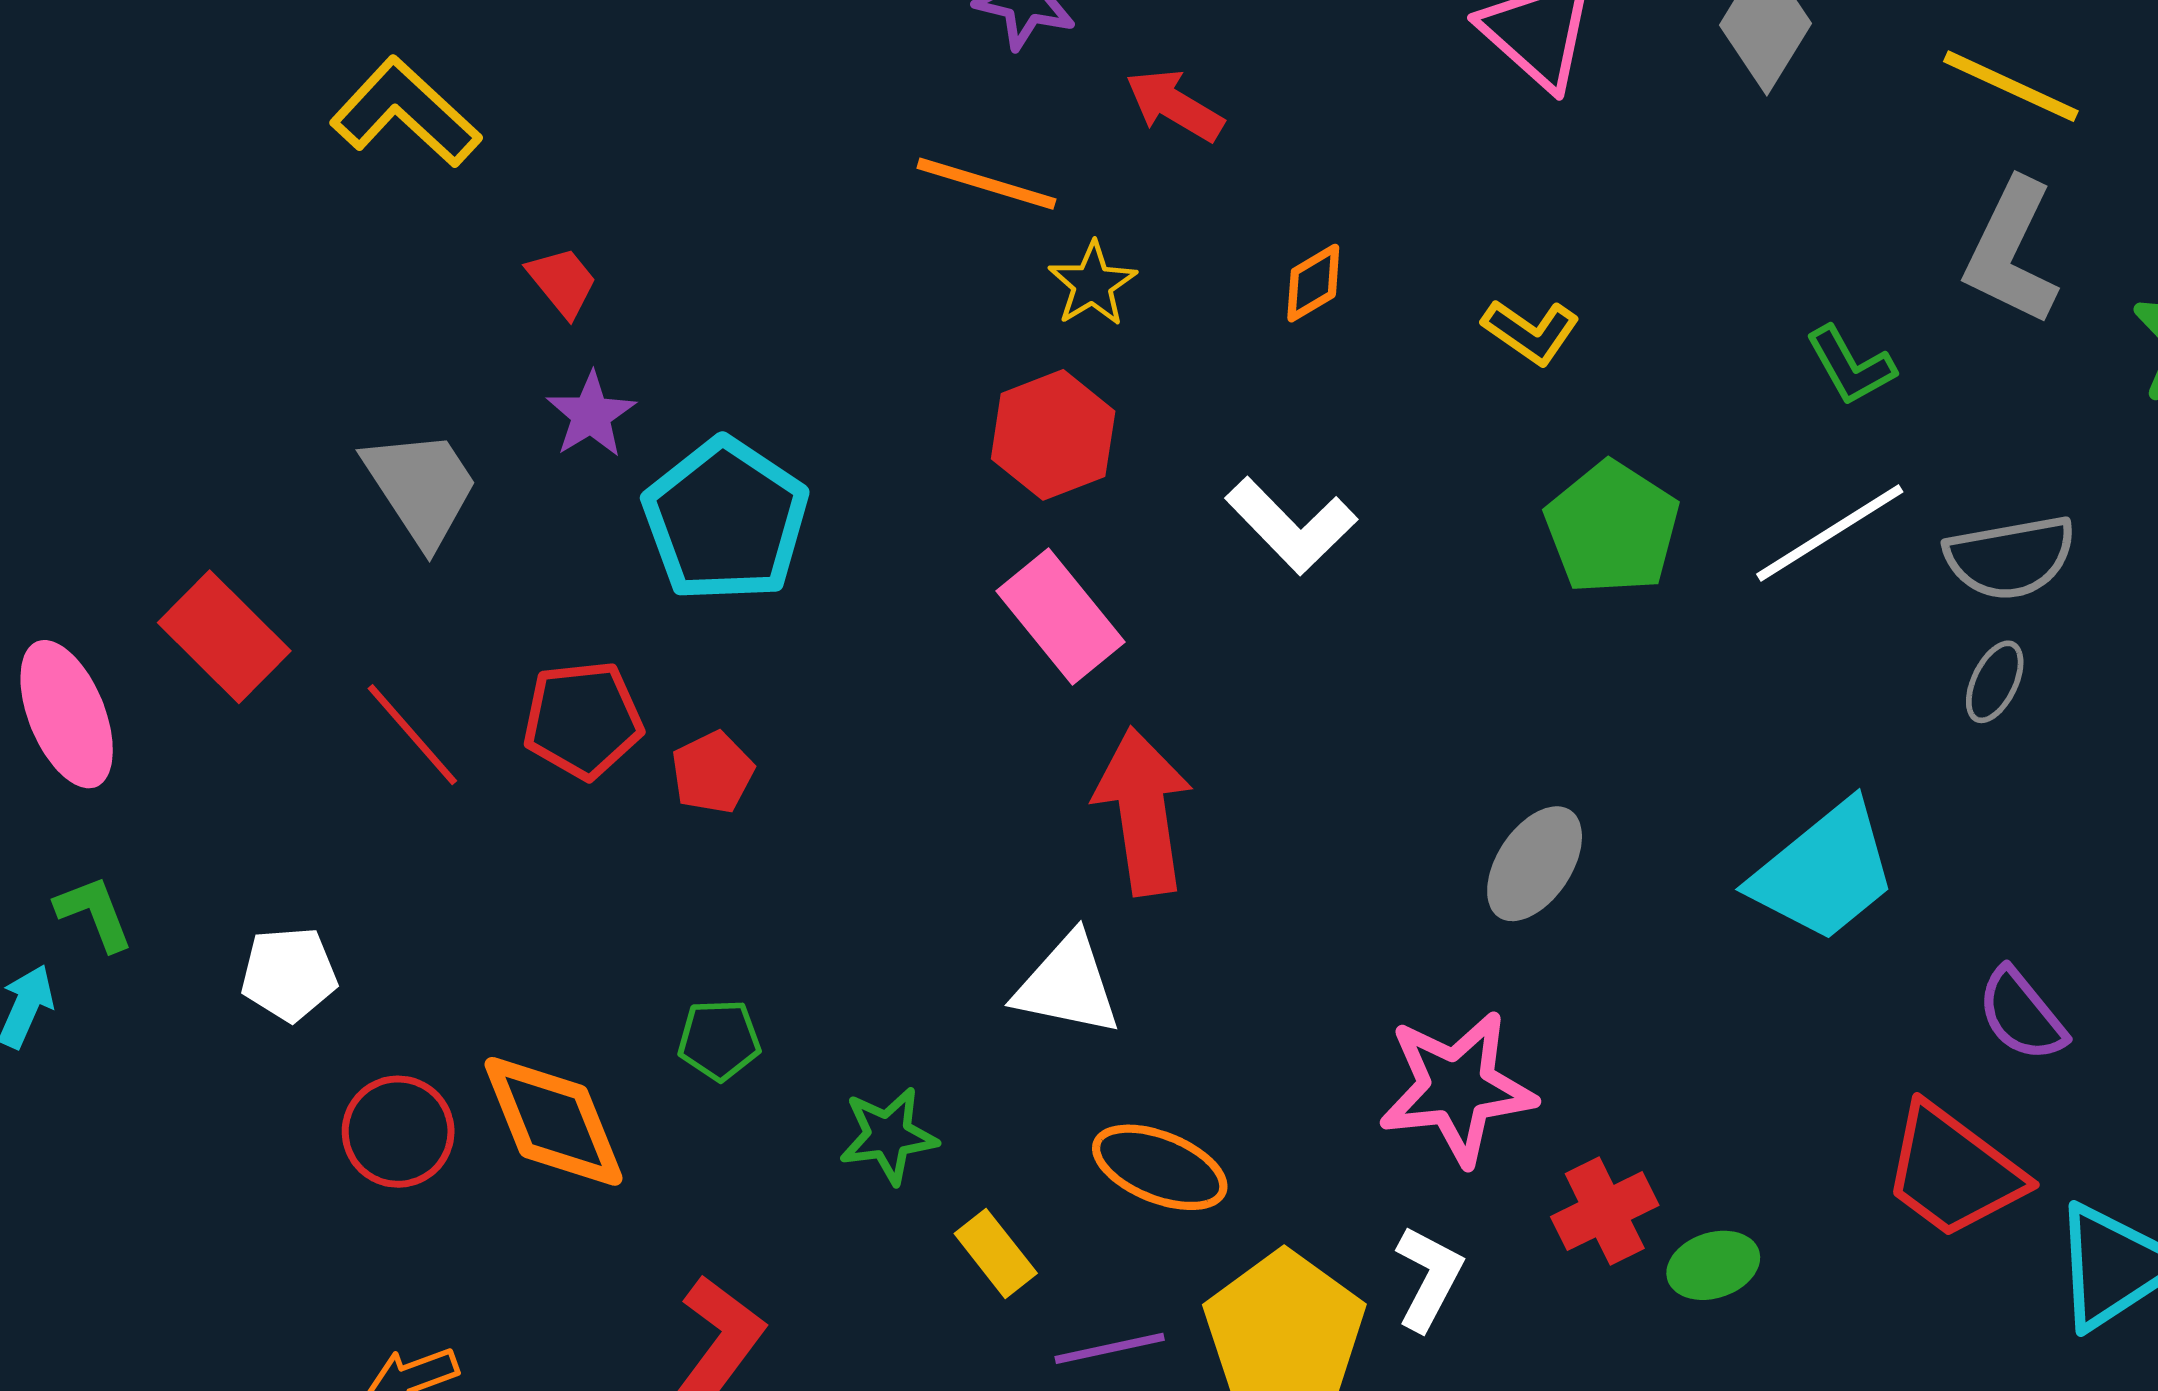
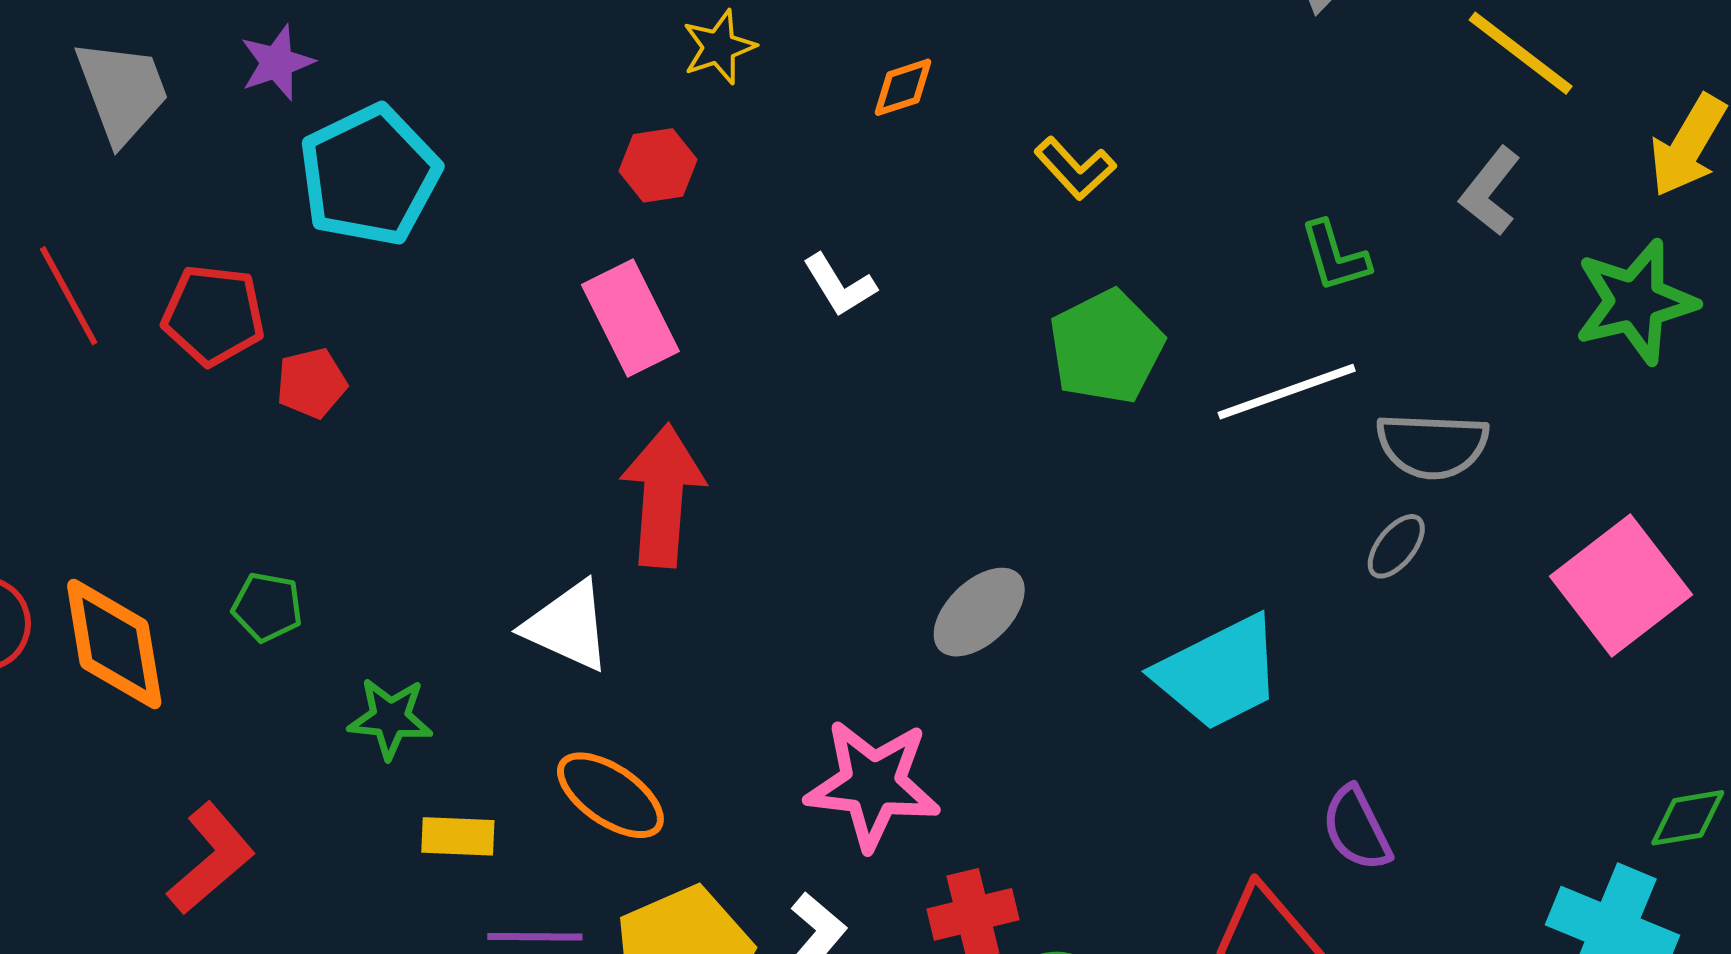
gray L-shape: (2011, 252) -> (1490, 191), size x0.7
red hexagon: (1053, 435) -> (658, 165), size x0.7
white L-shape: (1291, 526) -> (839, 285), size x0.7
yellow rectangle: (996, 1253) -> (458, 836), turned -62

